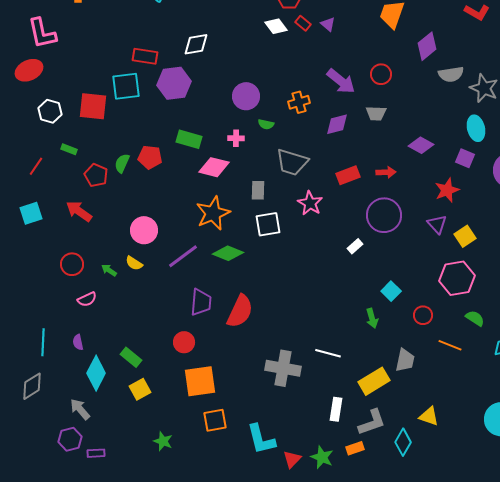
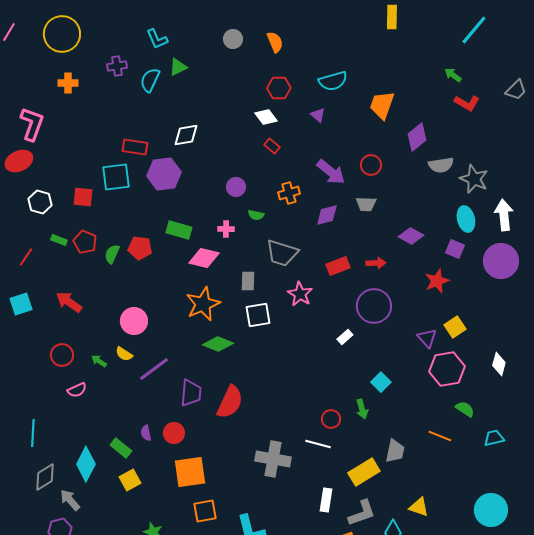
red rectangle: (303, 23) -> (272, 146), moved
pink L-shape: (42, 33) -> (32, 124), turned -148
purple circle: (246, 96) -> (236, 187), size x0.7
red square: (93, 106) -> (83, 197), size x0.7
red pentagon: (96, 175) -> (85, 242), moved
purple triangle: (437, 224) -> (427, 338), moved
purple line: (183, 256) -> (154, 369), moved
red circle: (423, 315) -> (331, 419), moved
purple semicircle: (78, 342) -> (146, 433), moved
gray diamond: (32, 386) -> (45, 477), moved

